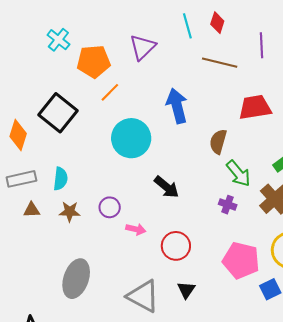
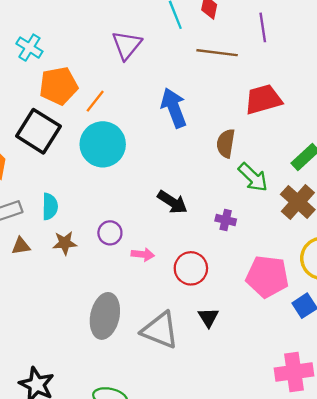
orange pentagon: (94, 61) -> (58, 86), moved
cyan circle: (131, 138) -> (103, 144), moved
purple cross: (228, 205) -> (226, 220), moved
gray ellipse: (76, 279) -> (105, 316), moved

